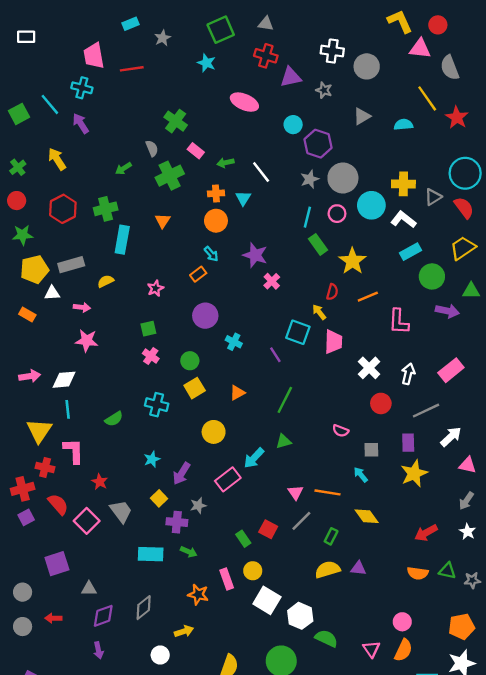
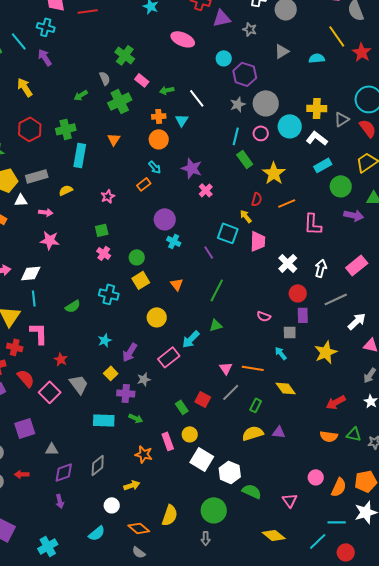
purple circle: (205, 316) -> (165, 219), moved
orange triangle: (237, 393) -> (177, 284), turned -40
purple rectangle: (408, 443) -> (303, 315), moved
orange semicircle: (403, 650) -> (339, 487), moved

